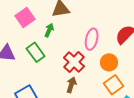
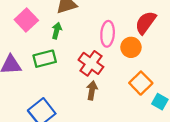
green rectangle: (36, 52) -> (45, 59), turned -60
orange circle: (109, 62) -> (131, 47), moved

